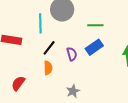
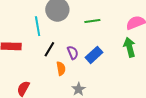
blue rectangle: (94, 47) -> (94, 55), moved
orange semicircle: (48, 68) -> (61, 69), moved

